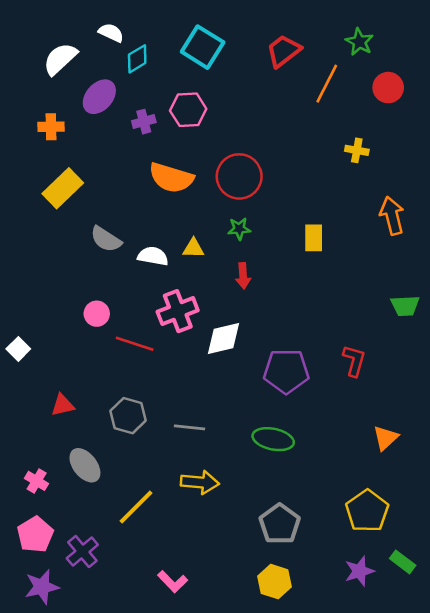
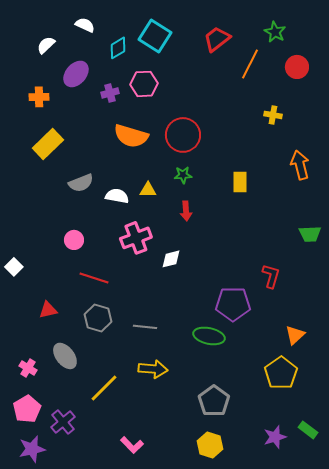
white semicircle: (60, 59) -> (46, 45), size x0.7
cyan diamond: (137, 59) -> (118, 48), moved
gray semicircle: (106, 239) -> (81, 183), turned -55
white diamond: (223, 338) -> (171, 259), size x0.7
red line: (135, 344) -> (94, 278), moved
purple pentagon: (286, 371) -> (233, 304), moved
yellow pentagon: (367, 511) -> (281, 373), moved

